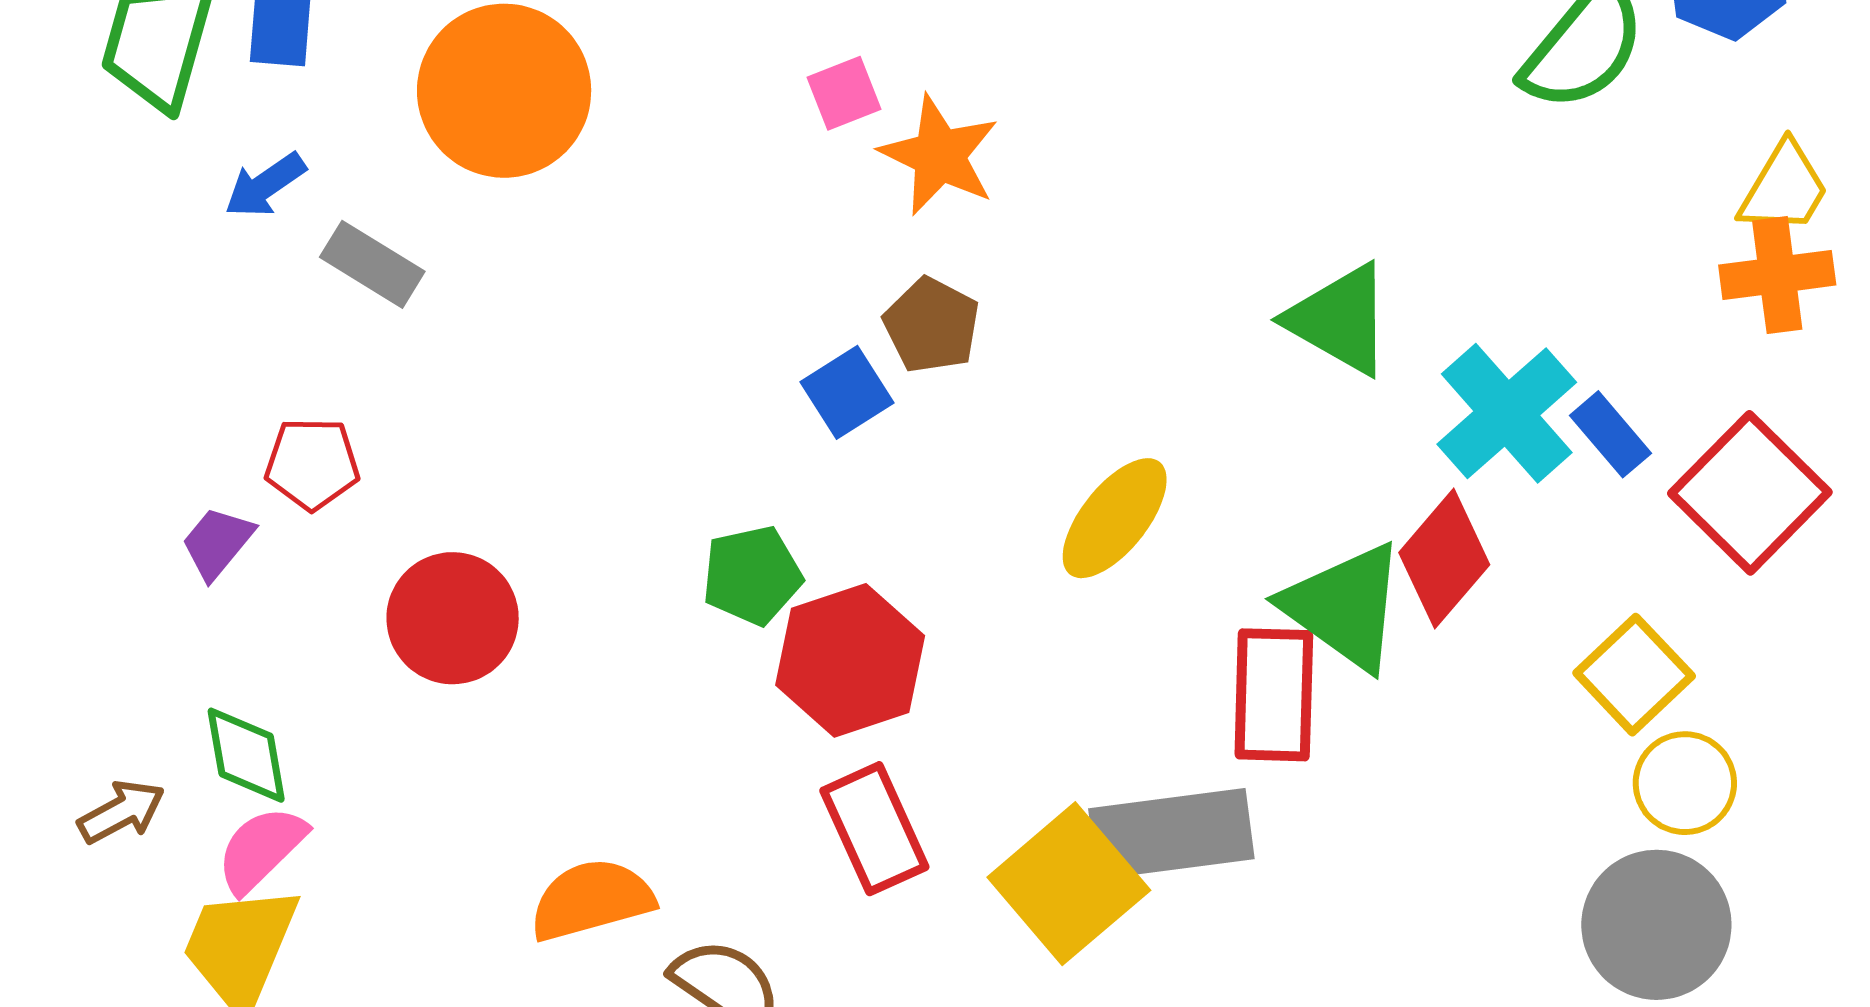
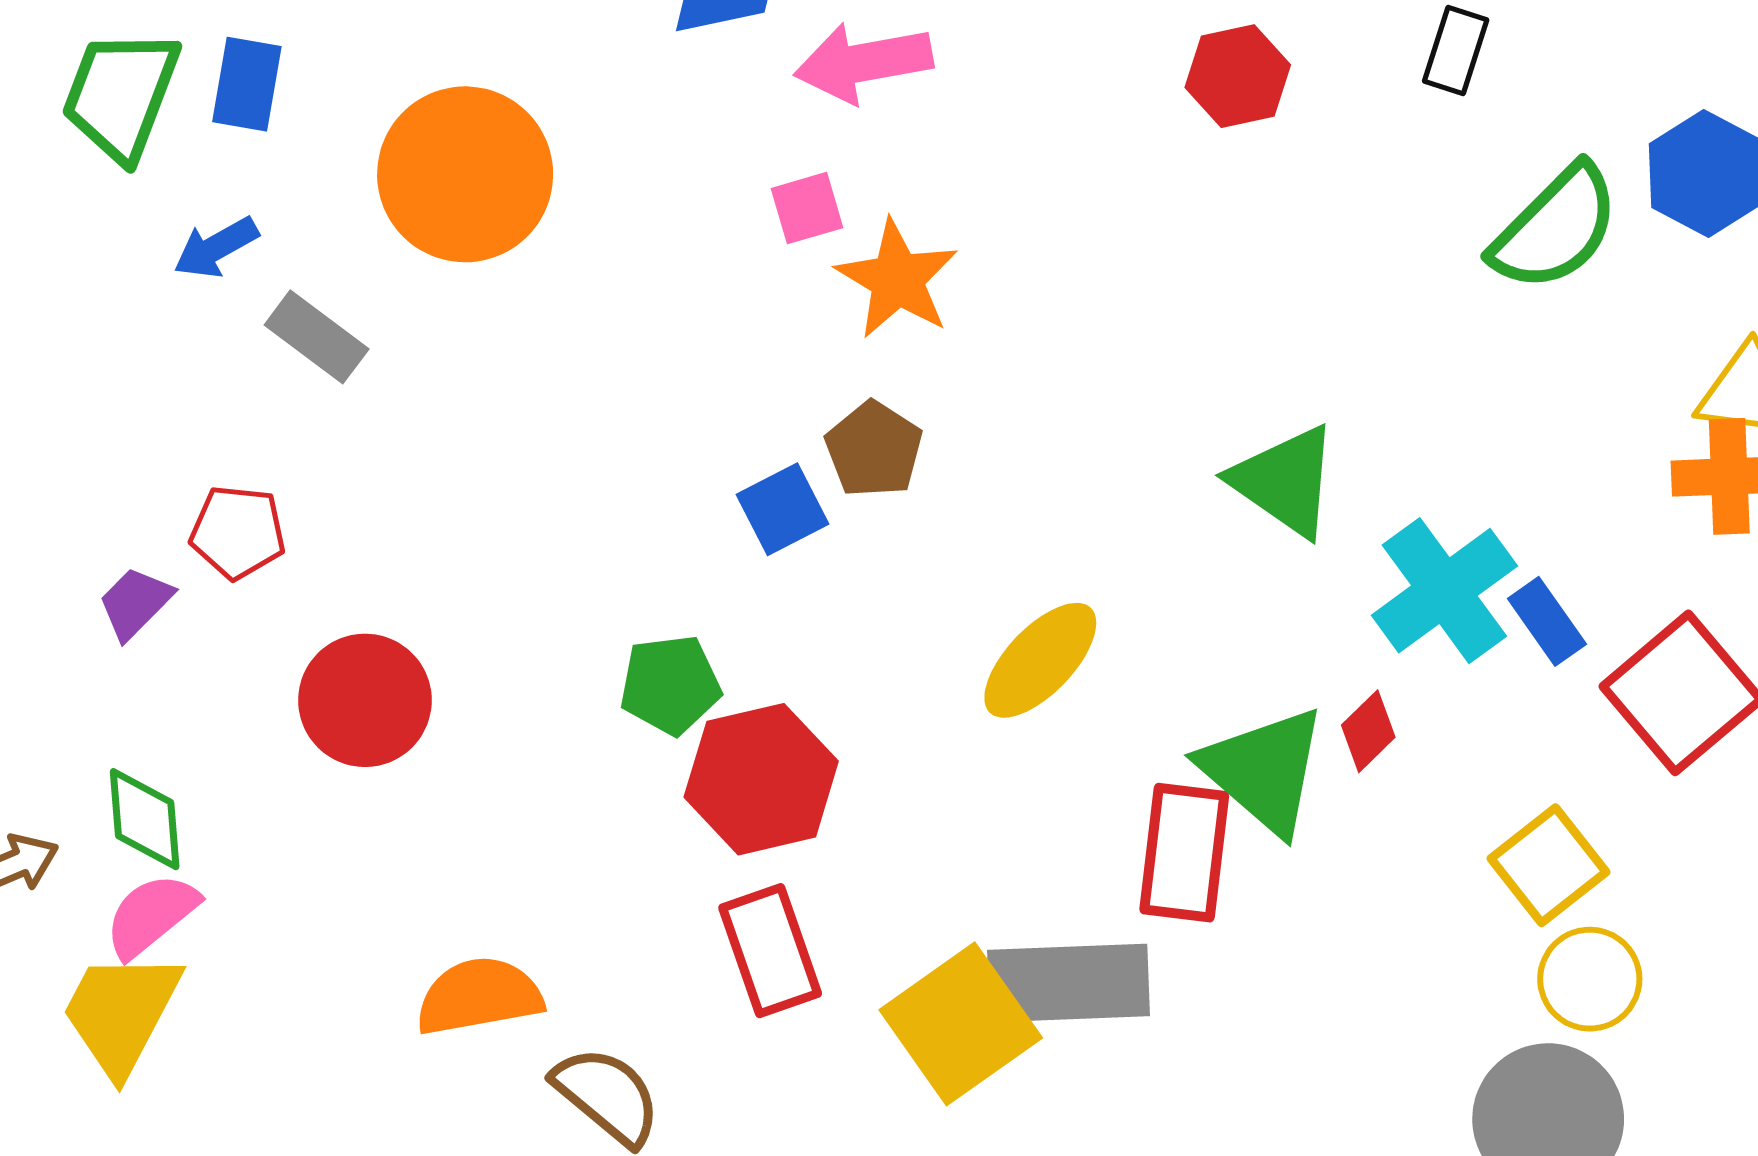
red diamond: (1444, 559) -> (1368, 731), size x0.6

